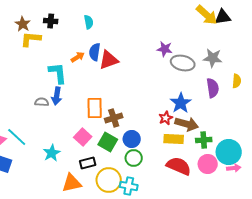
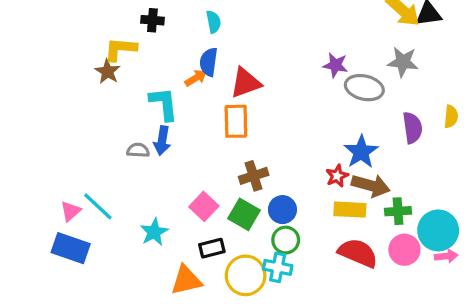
brown star: (23, 24) -> (108, 72), moved
blue semicircle: (95, 52) -> (209, 62), moved
gray star: (213, 58) -> (403, 62), moved
orange rectangle: (95, 108) -> (236, 121), moved
cyan cross: (129, 186) -> (278, 267), moved

